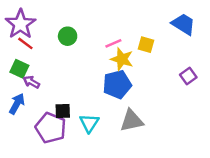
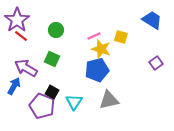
green square: (19, 69) -> (52, 59), moved
purple arrow: (31, 82) -> (26, 68), size x1.6
black square: (63, 111) -> (52, 92), turned 32

